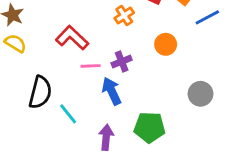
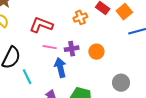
red L-shape: (72, 38) -> (41, 25), turned -35
orange circle: (166, 44) -> (96, 52), moved

